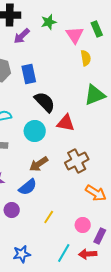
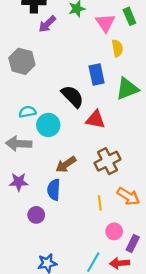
blue rectangle: (29, 74) -> (97, 74), moved
cyan circle: (35, 131) -> (48, 125), moved
blue semicircle: (28, 187) -> (54, 190), turned 132
yellow line: (49, 217) -> (100, 203), moved, turned -40

